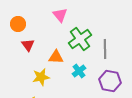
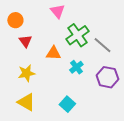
gray line: (105, 49) -> (102, 45), turned -48
yellow star: (41, 77) -> (26, 73), moved

